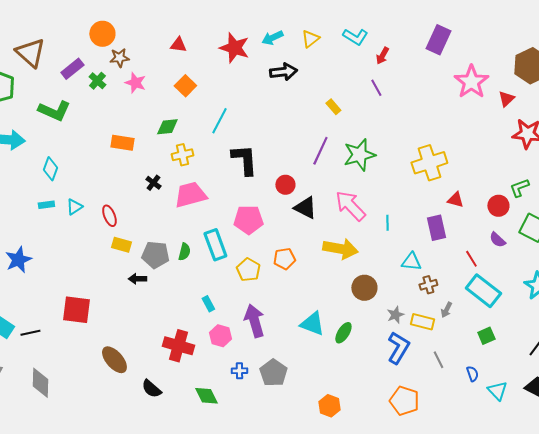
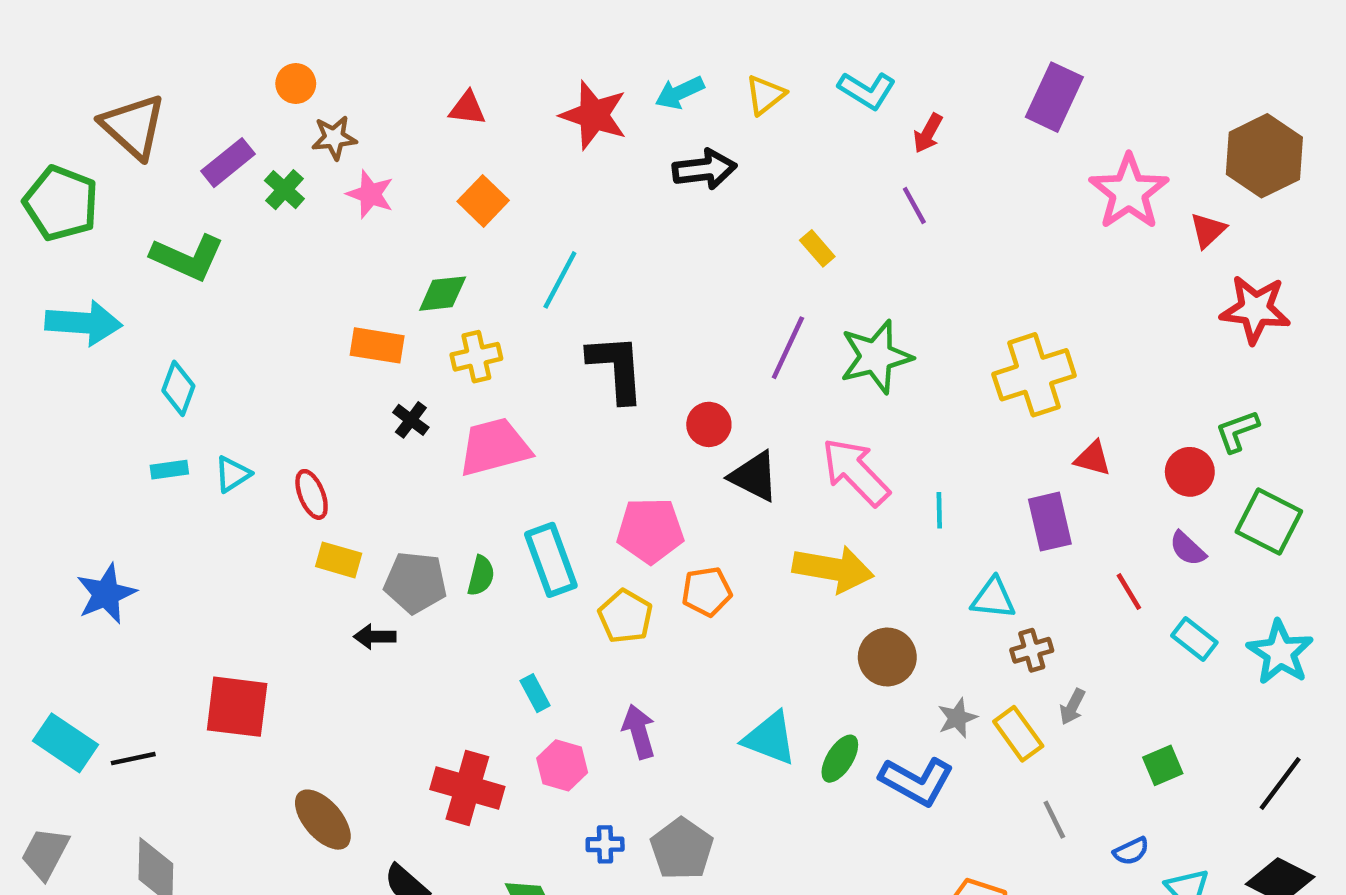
orange circle: (102, 34) -> (296, 84), size x0.7
orange rectangle: (122, 143) -> (377, 345), moved
pink pentagon: (248, 220) -> (650, 531), moved
cyan rectangle: (483, 291) -> (1194, 639), moved, size x0.6
purple arrow: (254, 321) -> (639, 731), size x0.7
yellow rectangle: (422, 322) -> (1018, 734), turned 40
blue L-shape: (398, 348) -> (917, 781), moved, turned 88
blue semicircle: (472, 374) -> (1131, 851), turned 84

